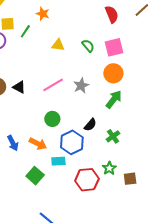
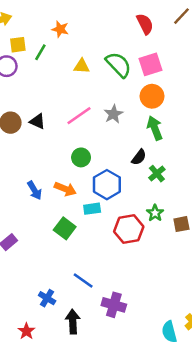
green semicircle: (88, 46) -> (118, 65), size x1.6
green arrow: (114, 99) -> (155, 128), turned -54
black semicircle: (90, 125) -> (139, 157), moved

